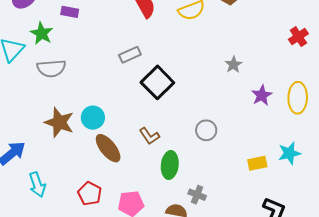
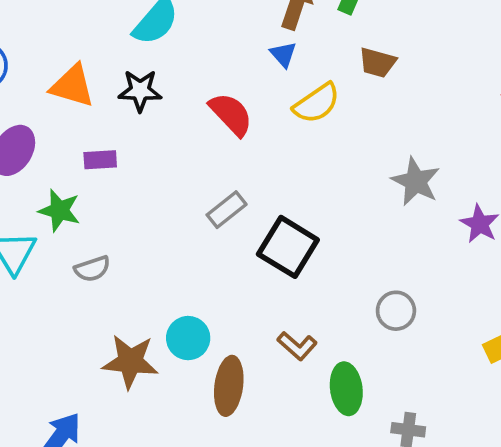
gray star: (233, 65) -> (416, 181), size x1.5
gray semicircle: (51, 68) -> (92, 269), size x0.7
brown ellipse: (108, 148) -> (229, 386), turned 60

